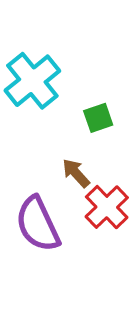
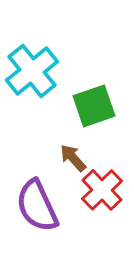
green square: (98, 118) -> (94, 106), size x1.5

